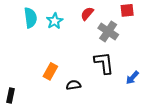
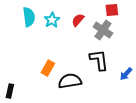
red square: (127, 10) -> (112, 10), moved
red semicircle: (87, 14) -> (78, 20), moved
black semicircle: (74, 85) -> (70, 81), size x1.6

